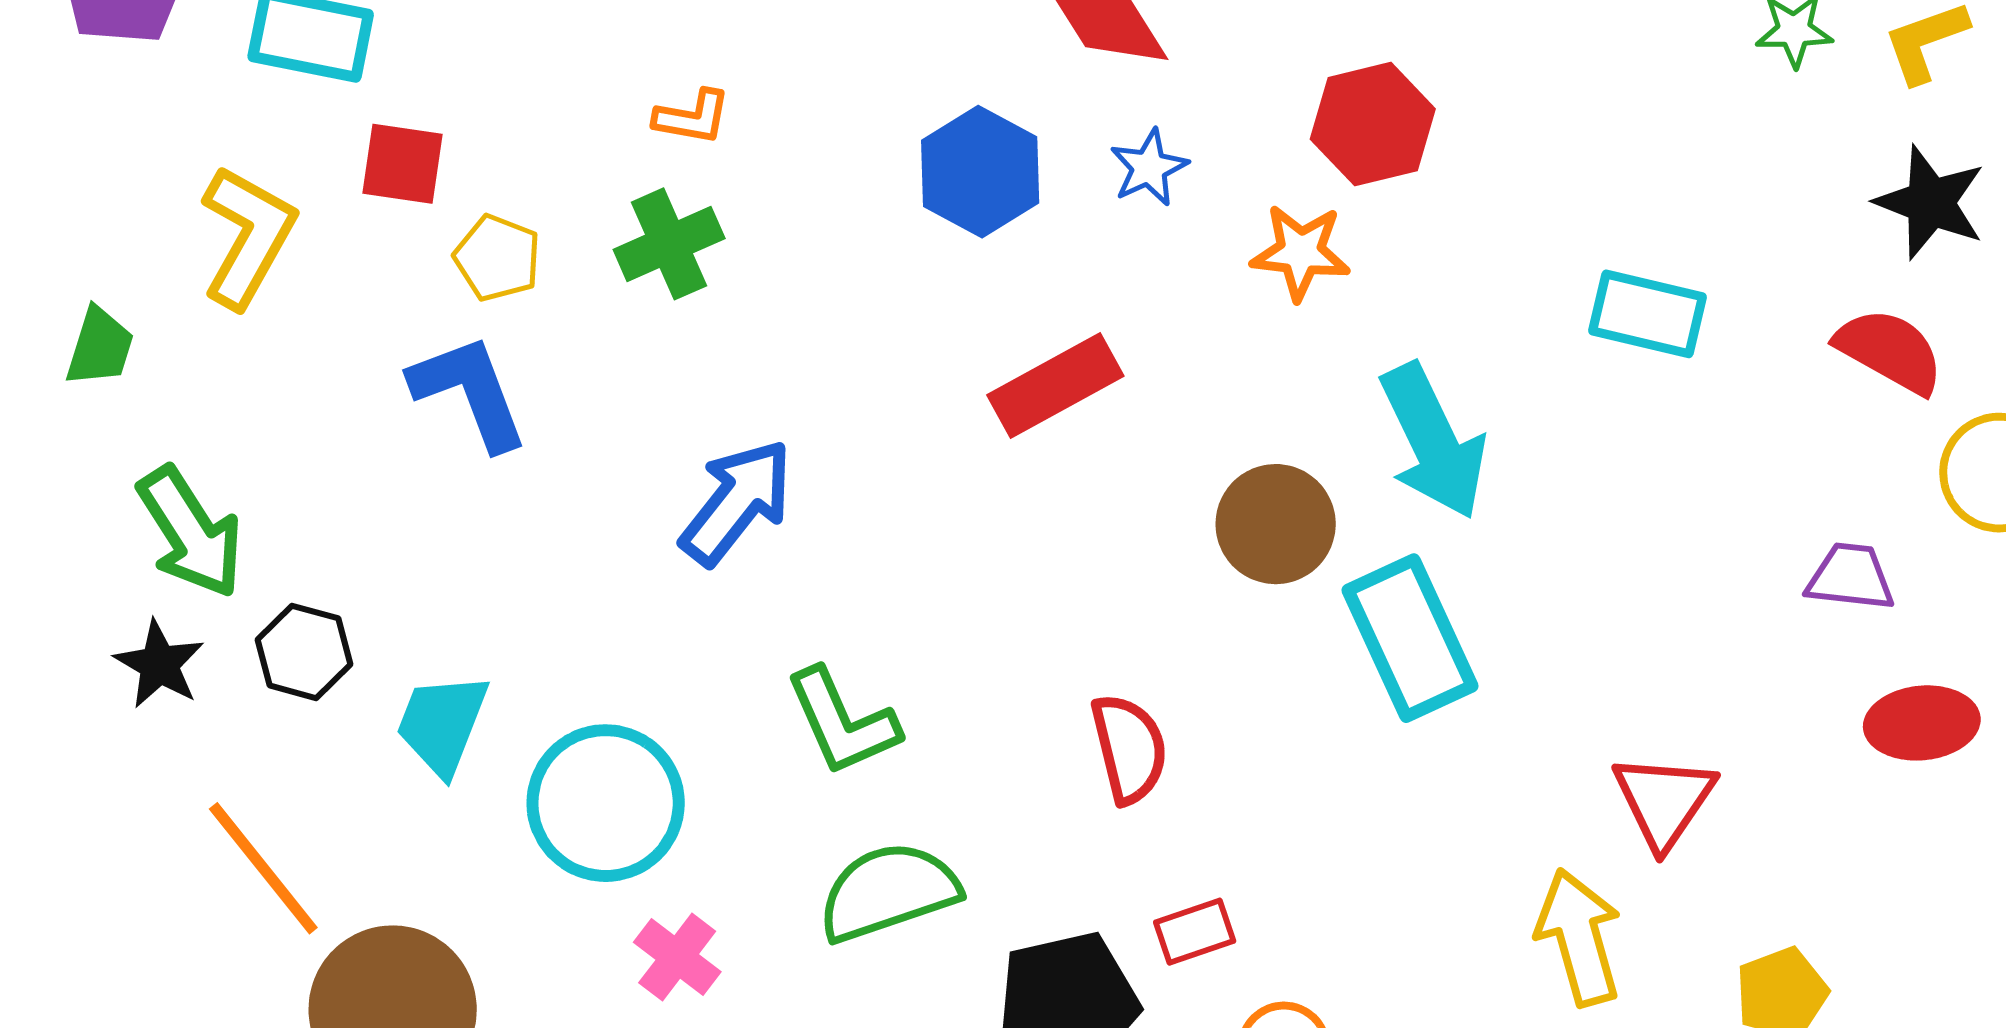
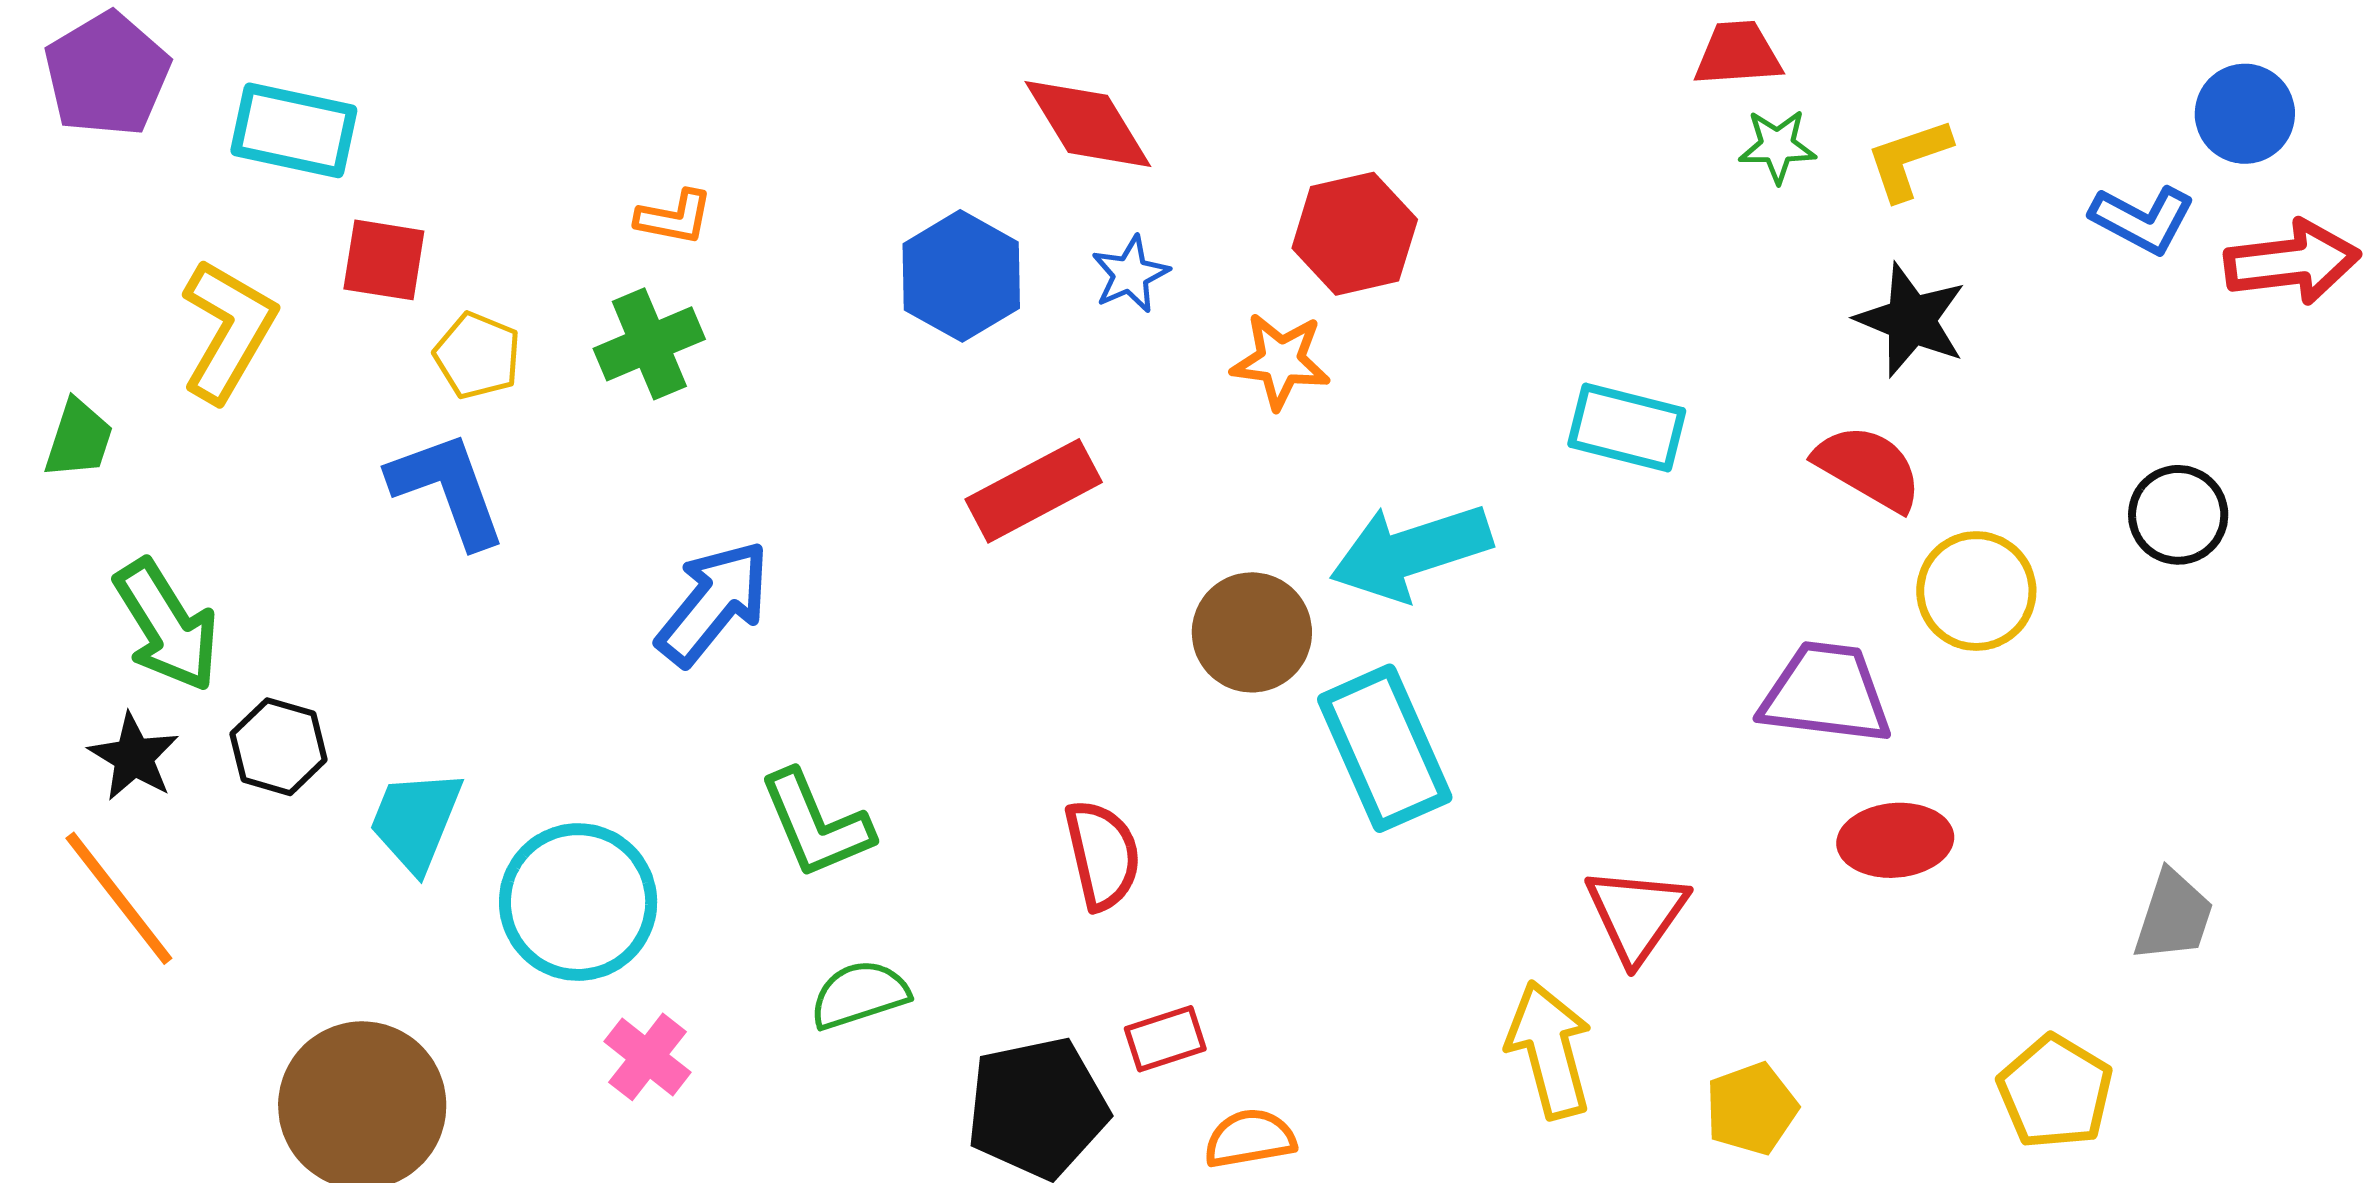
cyan arrow: (1433, 441) -> (1411, 552), turned 97
purple trapezoid: (1850, 577) -> (1826, 693), size x1.5
orange line: (263, 868) -> (119, 898), moved
green semicircle: (888, 892) -> (860, 995), size x0.7

